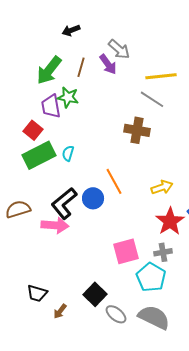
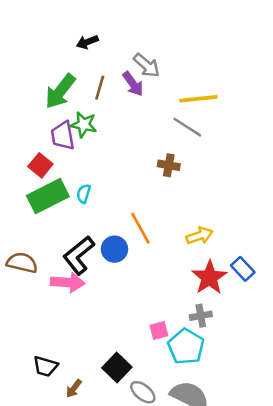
brown cross: (137, 130) -> (169, 165), size x0.7
brown semicircle: (18, 209) -> (22, 263), turned 30
pink square: (126, 251) -> (159, 331), moved, size x0.6

